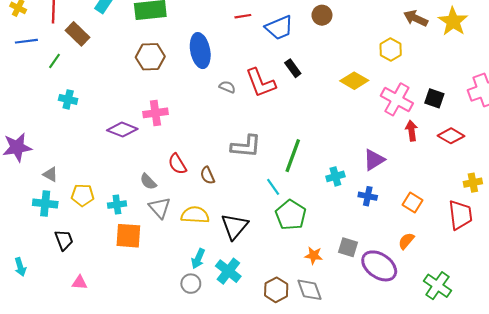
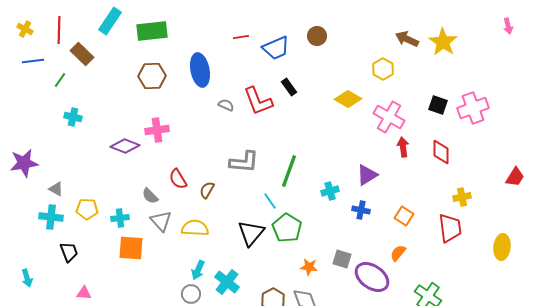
black square: (434, 98) -> (438, 105), moved
red diamond: (451, 136) -> (441, 152), turned 60
brown semicircle: (207, 175) -> (207, 190), turned 54
black triangle: (235, 226) -> (251, 233), moved

